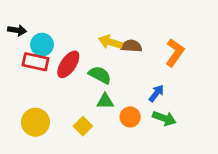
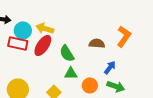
yellow arrow: (110, 42) -> (45, 28), moved
brown semicircle: (131, 46) -> (97, 43), moved
green semicircle: (100, 75) -> (67, 53), turned -150

